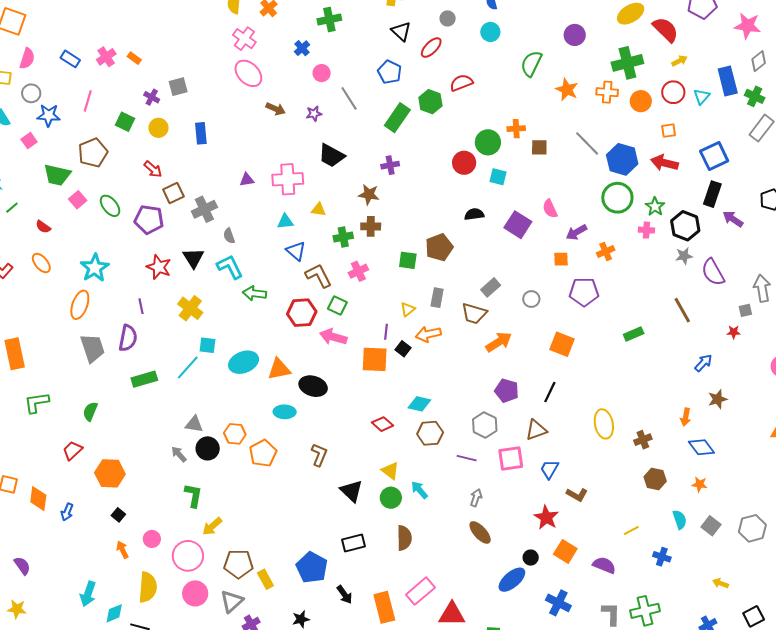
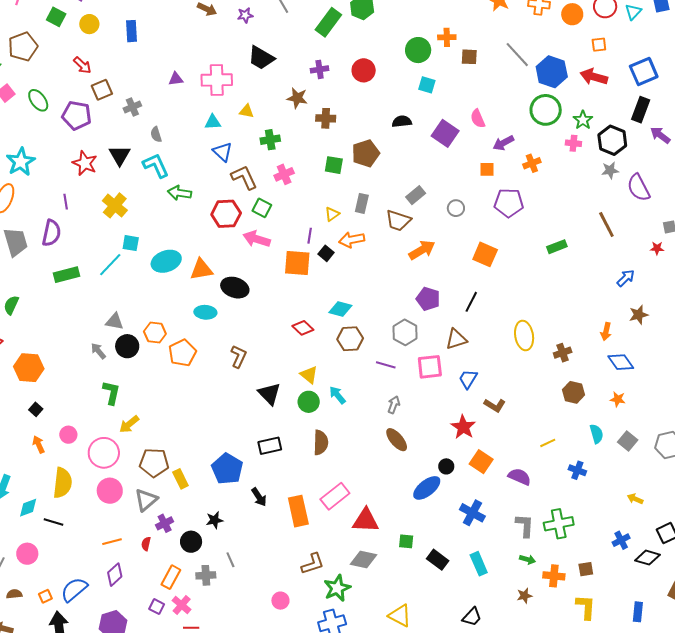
red circle: (464, 163) -> (364, 70), moved
gray cross: (204, 209) -> (132, 107), size x0.7
brown cross: (371, 226) -> (326, 118), moved

